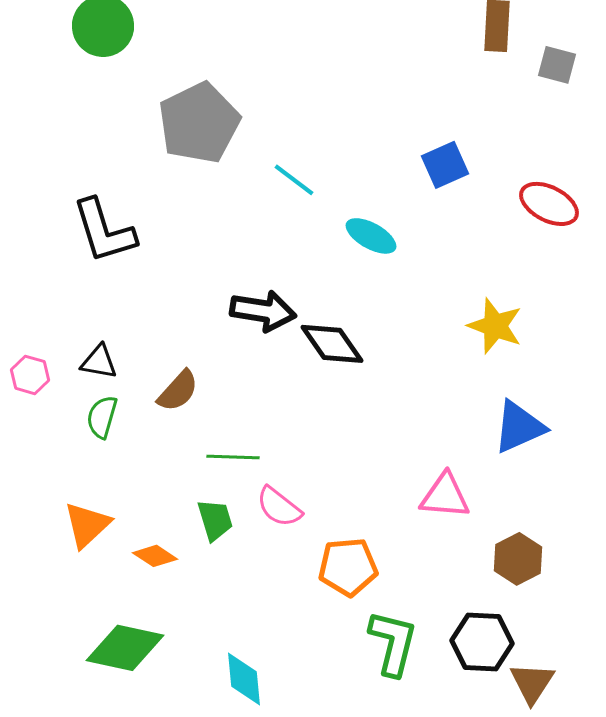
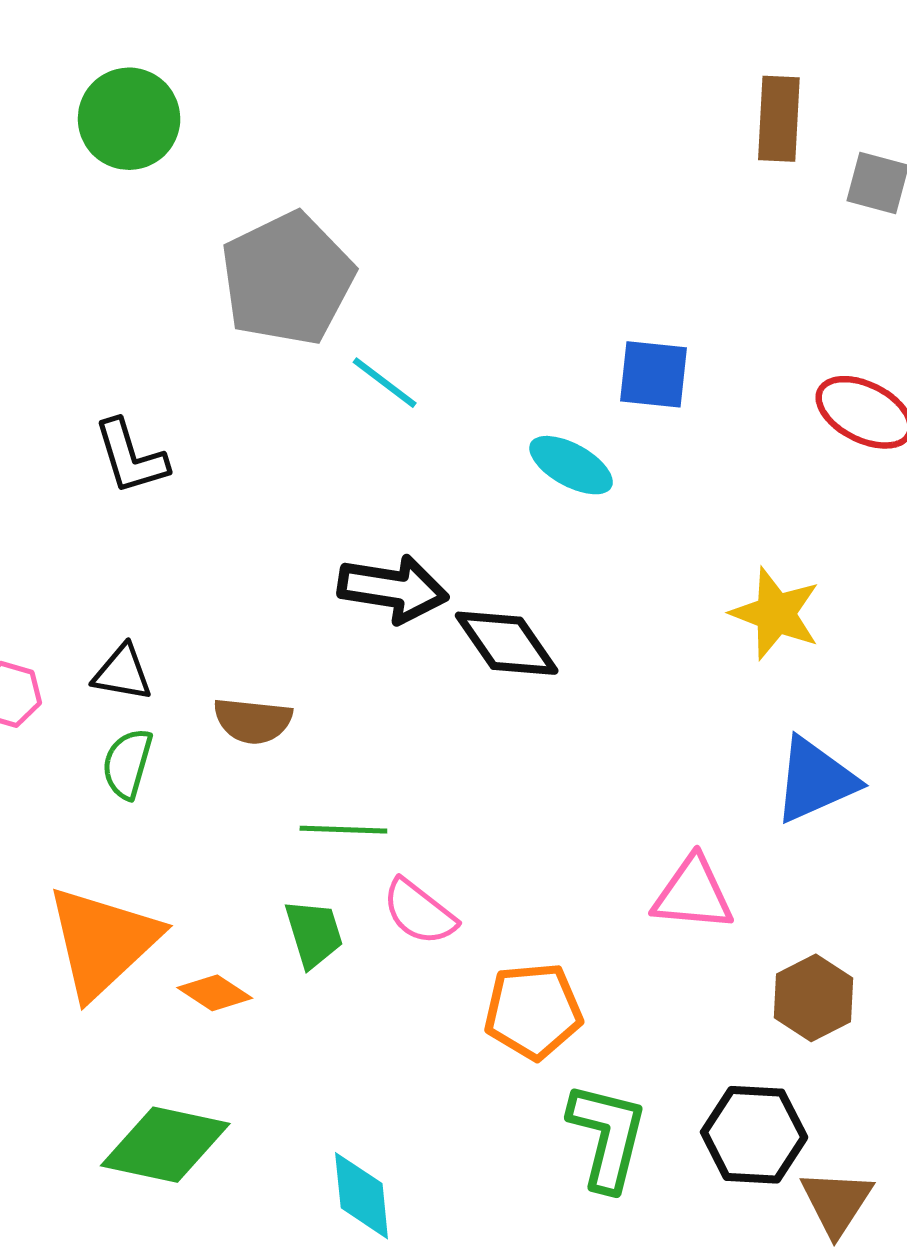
blue square: (445, 165) -> (653, 374), moved, turned 30
cyan line: (294, 180) -> (385, 383), moved
black L-shape: (104, 231) -> (131, 457), size x0.7
brown semicircle: (178, 391) -> (253, 721), turned 54
orange triangle: (87, 525) -> (103, 942), size x1.5

